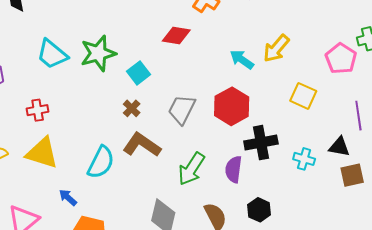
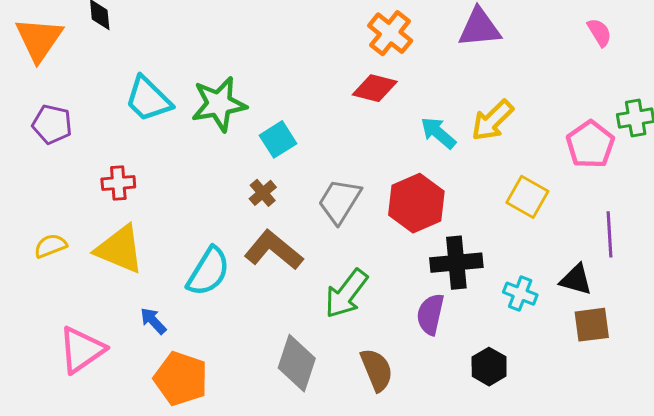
red diamond: (176, 36) -> (375, 88), moved
purple semicircle: (234, 169) -> (430, 314), moved
black hexagon: (259, 210) -> (489, 367), moved

